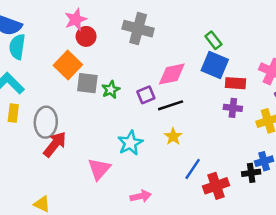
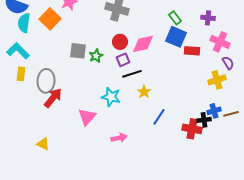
red circle: (86, 36) -> (120, 42), moved
orange square: (68, 65) -> (50, 19), moved
black line: (171, 105) -> (132, 74), moved
purple cross: (233, 108) -> (208, 18), moved
cyan star: (130, 143) -> (111, 97), turned -30
red cross: (216, 186) -> (192, 129), moved, turned 30

